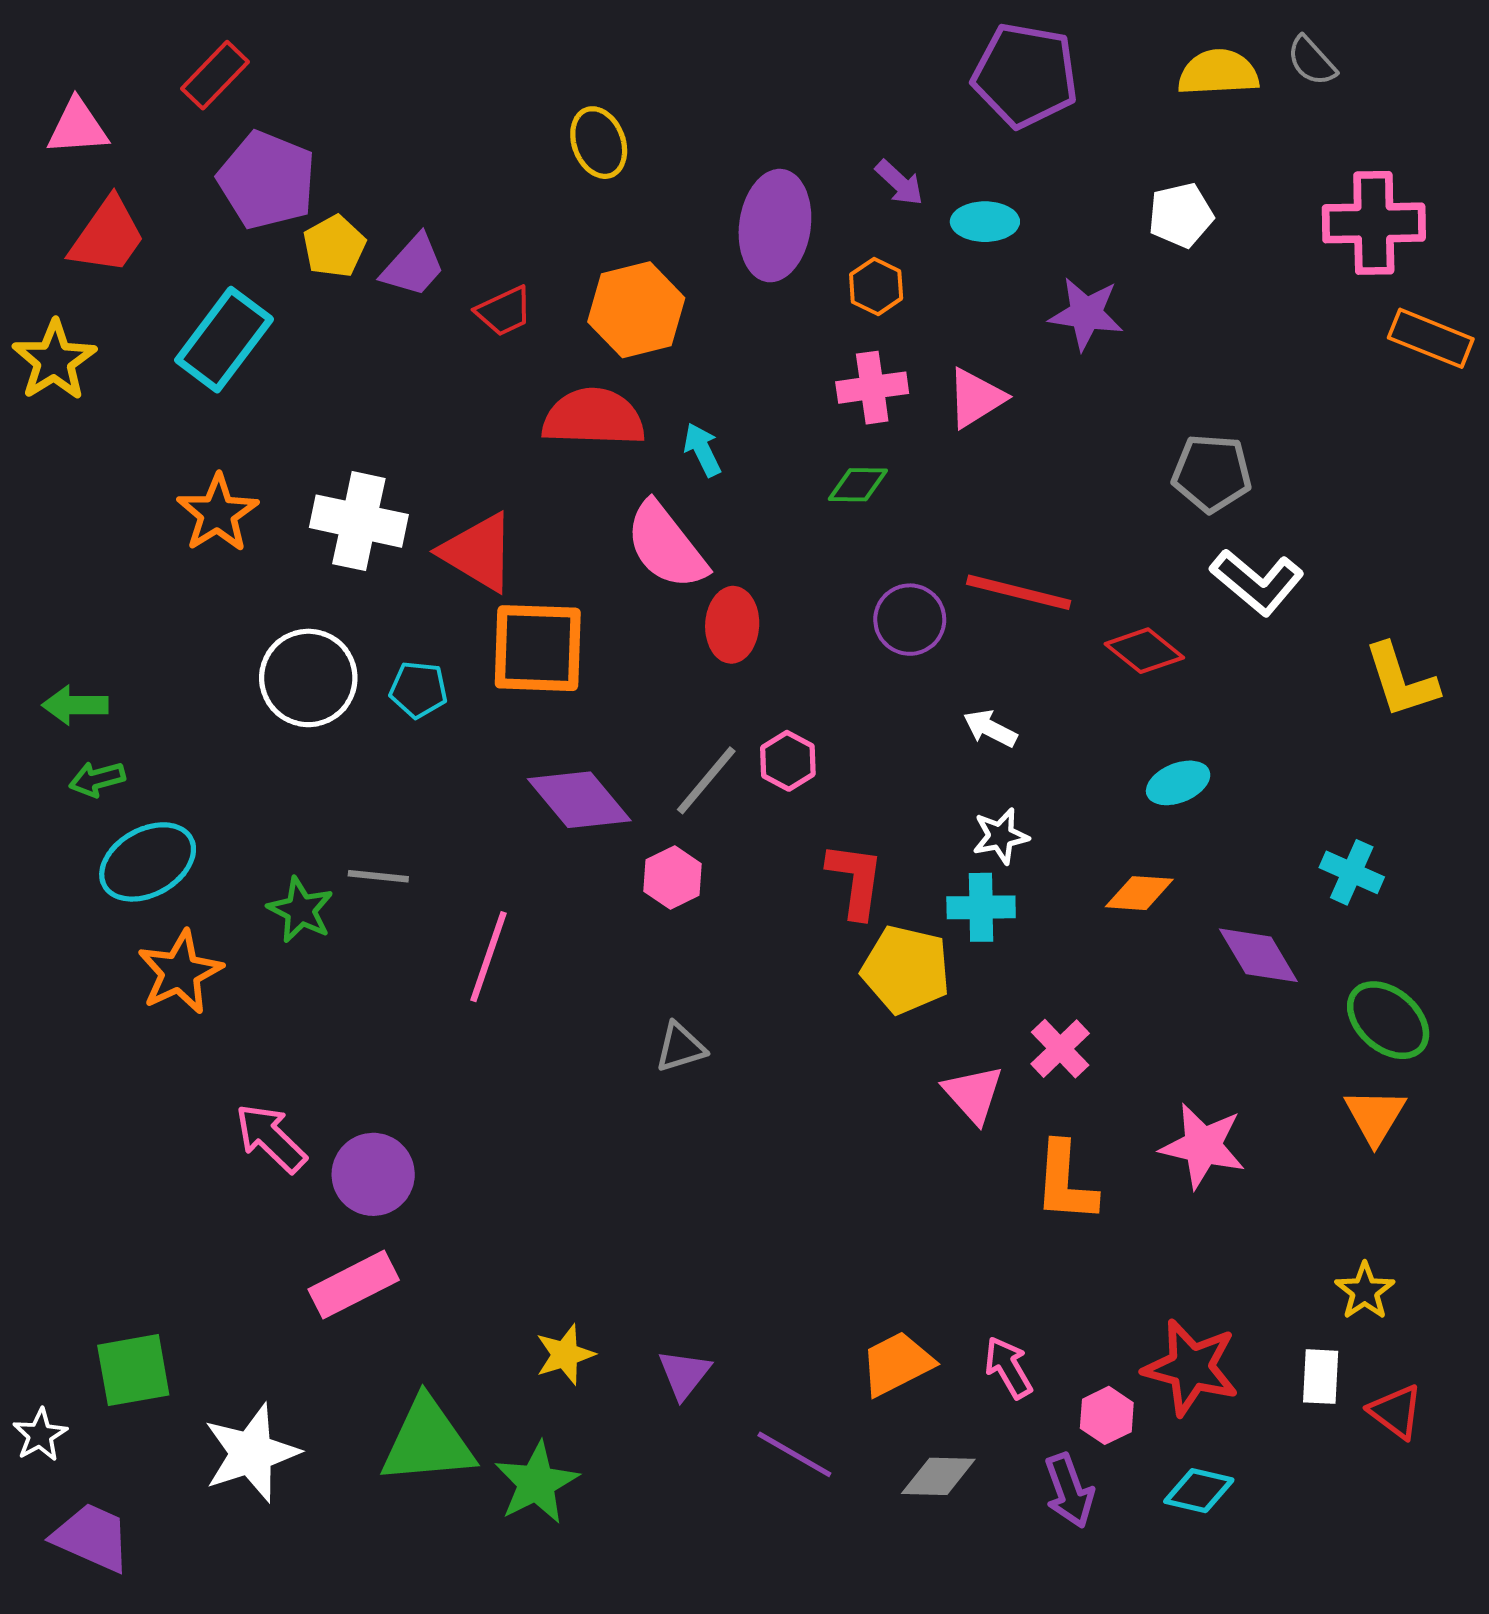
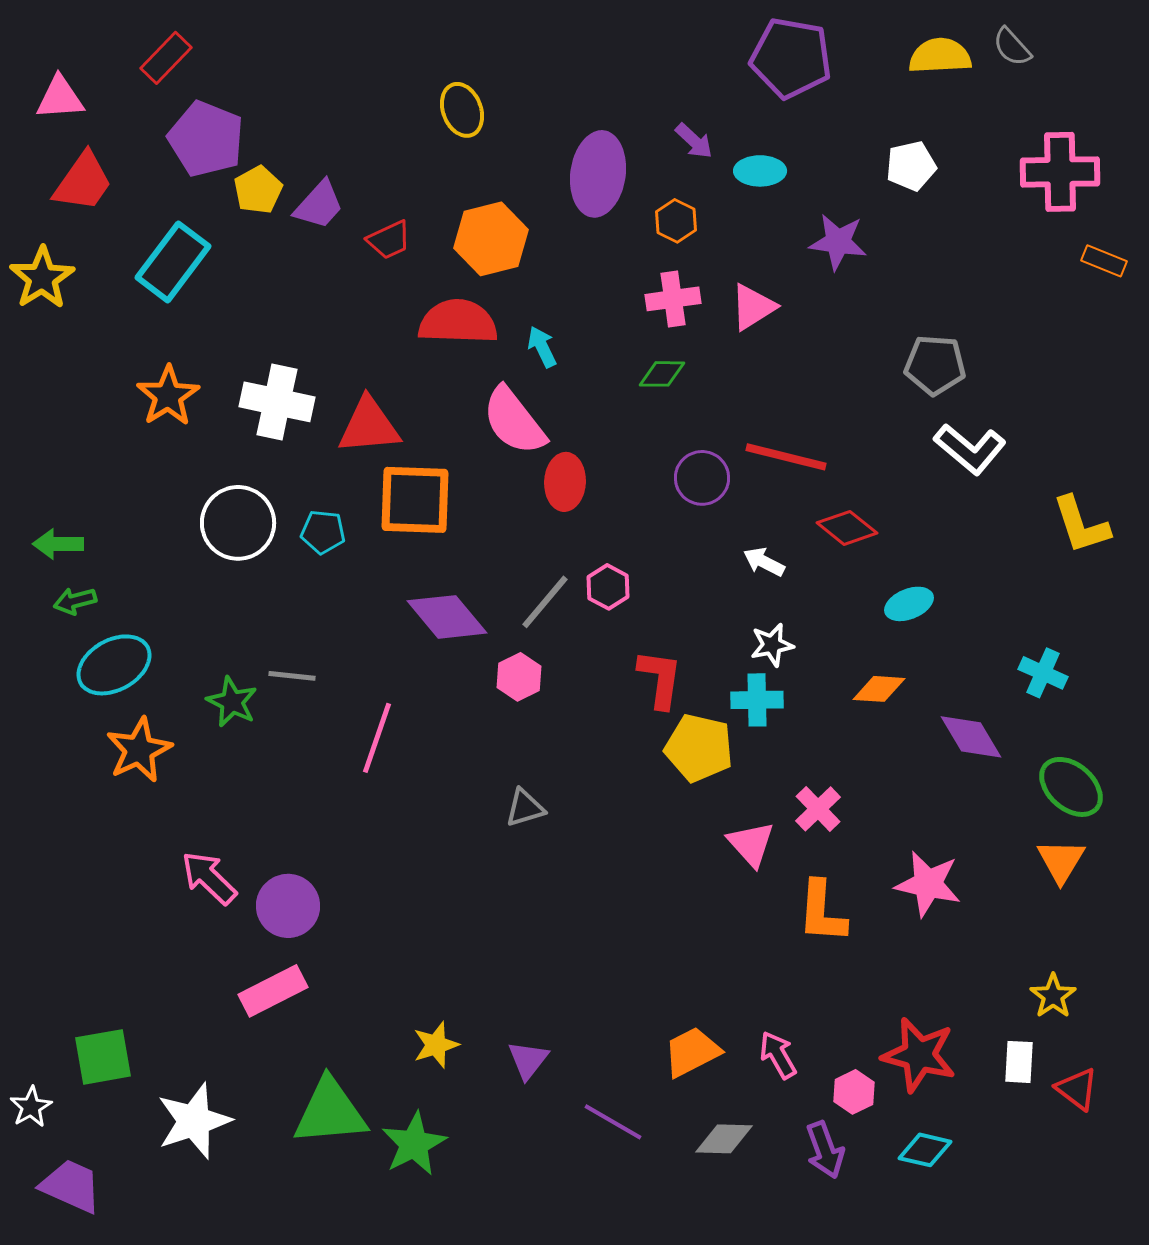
orange rectangle: (1431, 338) -> (1104, 261), size x0.7
red triangle: (478, 552) -> (369, 426), turned -36
red diamond: (1144, 651) -> (847, 528), moved

